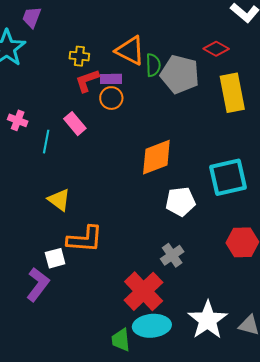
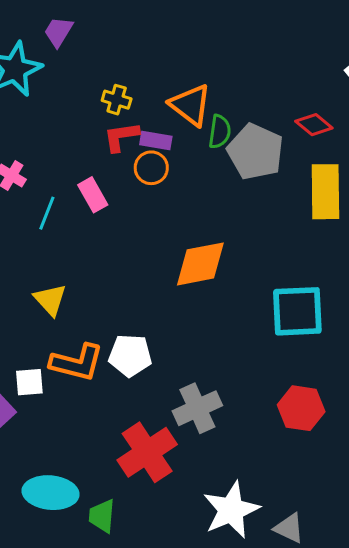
white pentagon: (181, 202) -> (130, 355), moved
gray cross: (172, 255) -> (197, 408), size x1.4
cyan ellipse: (152, 326) -> (51, 493), moved

